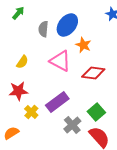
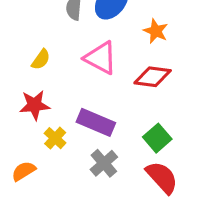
orange star: (83, 45) -> (156, 31), moved
purple rectangle: (57, 102) -> (96, 122), turned 60
gray cross: (72, 125) -> (104, 163), moved

